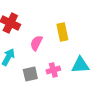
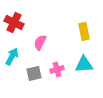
yellow rectangle: (62, 32) -> (84, 31), moved

